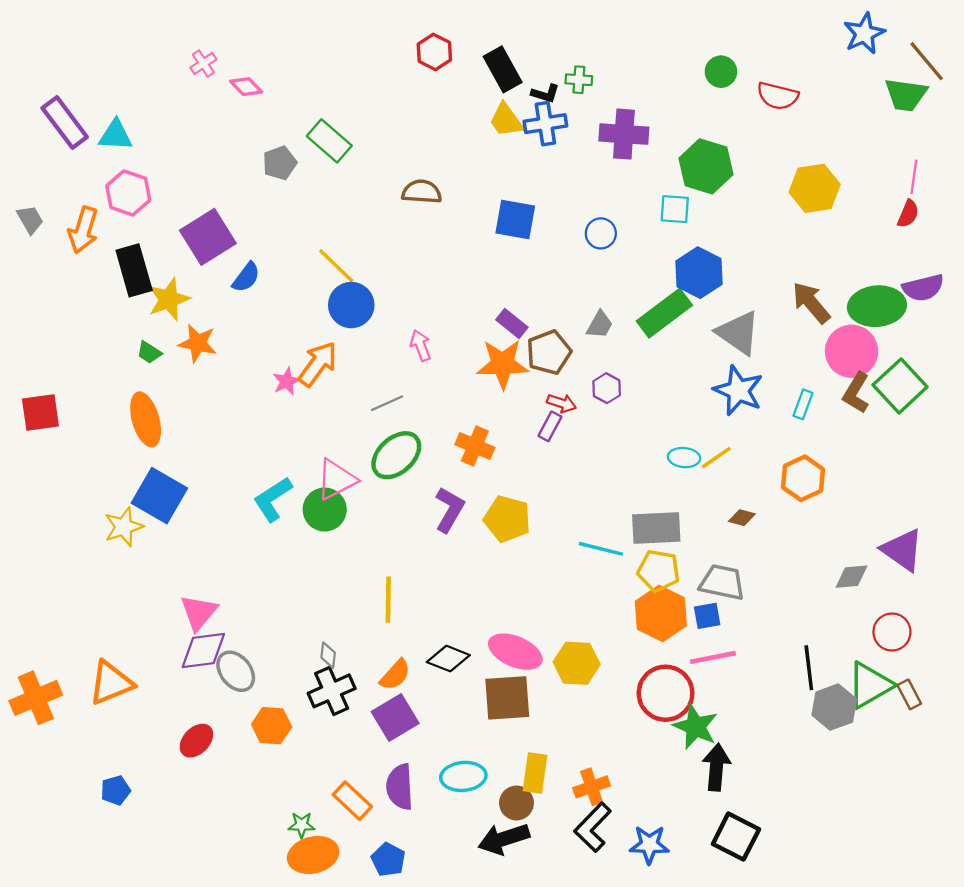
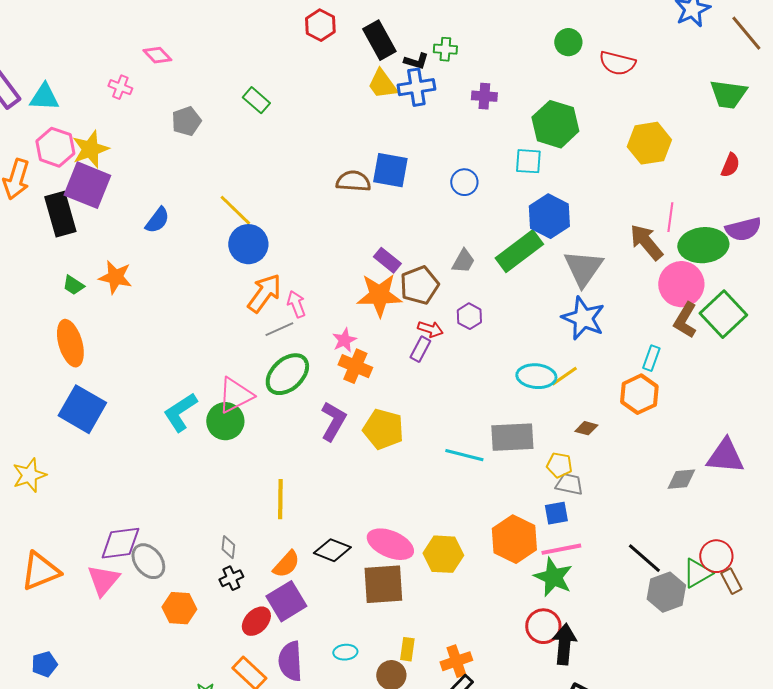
pink cross: (203, 64) -> (120, 87), moved, turned -35
green trapezoid: (906, 95) -> (728, 94), moved
purple cross: (624, 134) -> (484, 96), size x0.6
green rectangle: (329, 141) -> (256, 100), moved, size x0.7
pink line: (914, 177) -> (670, 217), moved
brown semicircle: (422, 192) -> (353, 181), moved
purple square: (208, 237) -> (87, 185), moved, turned -36
yellow star: (169, 299) -> (90, 149), moved
gray triangle: (738, 333) -> (583, 268), turned 30
pink arrow: (421, 345) -> (296, 304), moved
orange arrow: (318, 364) -> (264, 293), moved
pink star: (287, 381) -> (344, 340), moved
cyan rectangle: (803, 404) -> (651, 358), moved
cyan ellipse: (684, 458) -> (536, 376), size x1.4
yellow star: (124, 527) -> (29, 475), moved
purple triangle: (902, 550) -> (725, 456), turned -30
yellow pentagon: (659, 571) -> (559, 465), moved, size x0.7
gray trapezoid: (722, 582) -> (569, 484), size x0.7
pink triangle: (199, 612) -> (103, 580), moved
orange hexagon: (661, 614) -> (514, 539), moved
red circle: (892, 632) -> (716, 556), moved
black line: (809, 668) -> (644, 558), turned -42
green triangle: (870, 685) -> (697, 573), size x0.7
black cross: (332, 691) -> (231, 578), size x0.6
red circle: (666, 693) -> (543, 626), moved, size x0.7
green star: (696, 727) -> (553, 577), moved
red ellipse: (196, 741) -> (256, 621), moved
yellow rectangle: (535, 773) -> (407, 649), size x0.7
cyan ellipse: (463, 776) -> (345, 652), size x0.6

